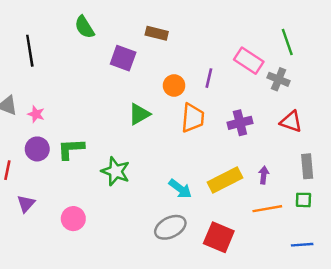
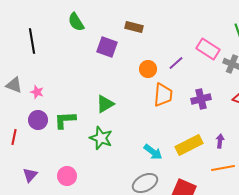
purple line: (209, 78) -> (176, 63), turned 35
green triangle: (139, 114) -> (105, 104), moved
purple triangle: (26, 204) -> (30, 175), moved

